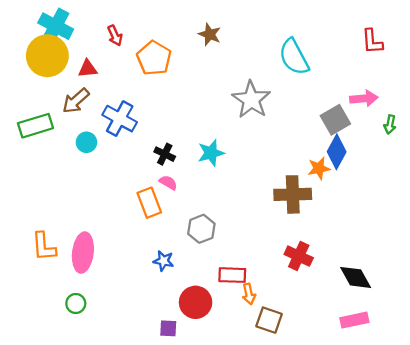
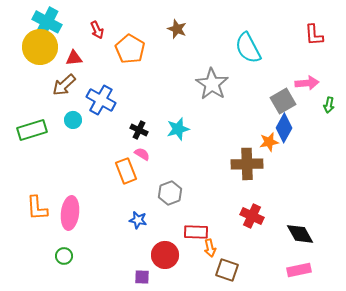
green rectangle: (35, 126) -> (32, 130), moved

